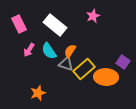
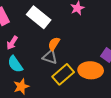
cyan semicircle: (49, 51) -> (15, 64), moved
yellow rectangle: (84, 69) -> (63, 74), moved

